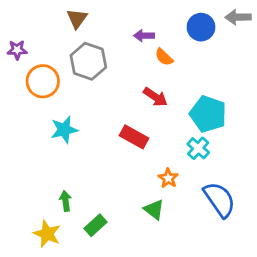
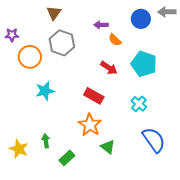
cyan pentagon: (208, 114) -> (144, 64), moved
orange star: (168, 178) -> (90, 125), moved, size x1.6
yellow star: (47, 234) -> (19, 149), moved

